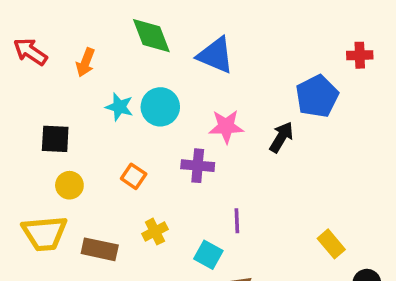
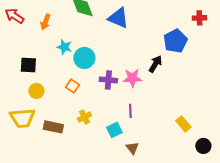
cyan circle: (160, 107) -> (84, 58), moved
pink star: (226, 126) -> (132, 78), moved
cyan square: (208, 255) -> (114, 130), turned 35

